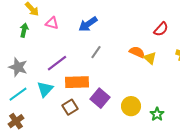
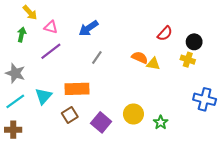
yellow triangle: (150, 58) -> (153, 64), turned -32
purple line: (57, 63) -> (51, 51), moved
purple square: (100, 98) -> (101, 122), moved
brown cross: (16, 121) -> (13, 130), turned 35

